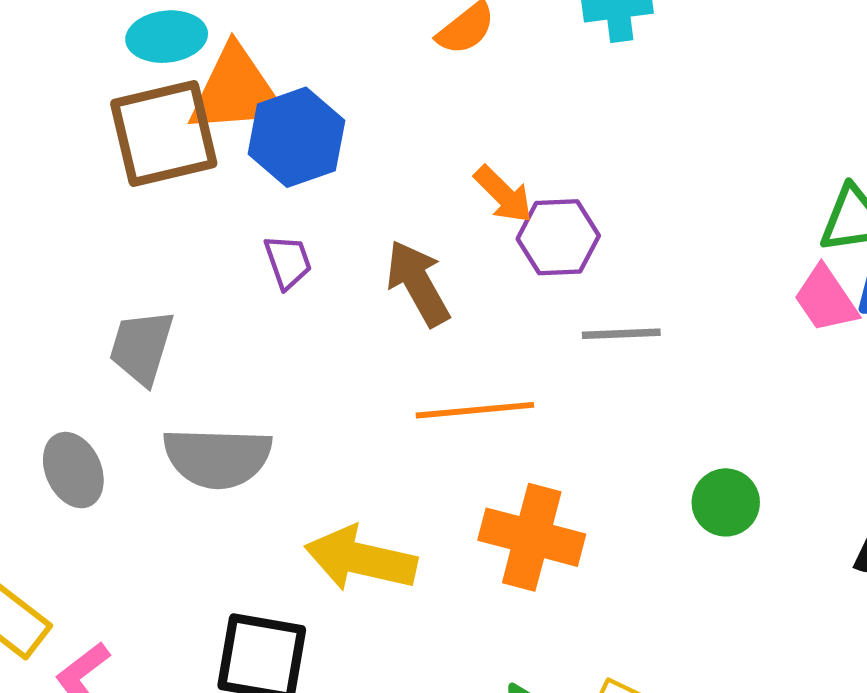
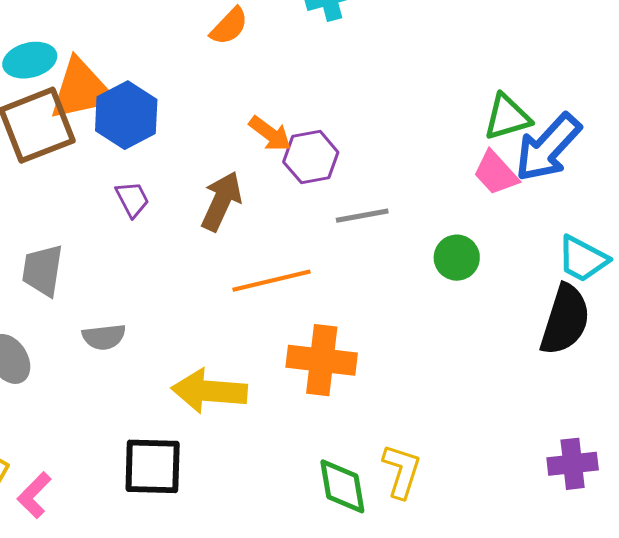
brown arrow: (418, 283) -> (221, 201), turned 62
gray semicircle: (217, 458) -> (104, 337), size x0.6
green circle: (726, 502) -> (457, 258), moved

